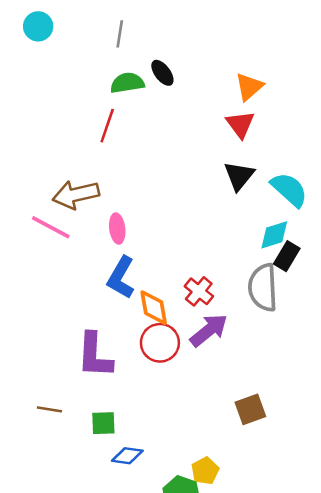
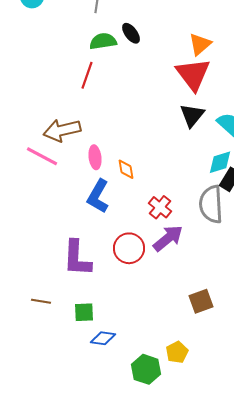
red triangle: (240, 124) -> (193, 74), size x1.5
orange diamond: (154, 308) -> (126, 169), moved, size x0.7
yellow pentagon: (205, 471) -> (177, 352), moved

